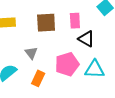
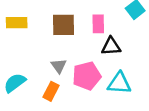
black triangle: (86, 39) -> (111, 46), turned -36
gray triangle: (31, 53) -> (59, 66), moved

